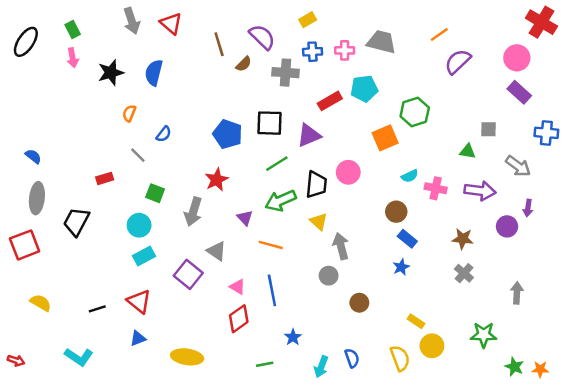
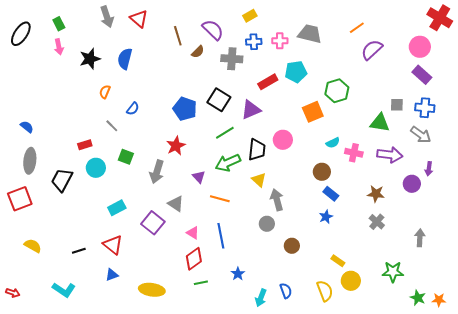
black square: (269, 123) -> (219, 100), turned 30
blue cross: (546, 133) -> (425, 108), moved
green triangle: (468, 151) -> (380, 123), size x1.5
cyan circle: (139, 225) -> (96, 168), moved
green line: (265, 364) -> (201, 283), moved

